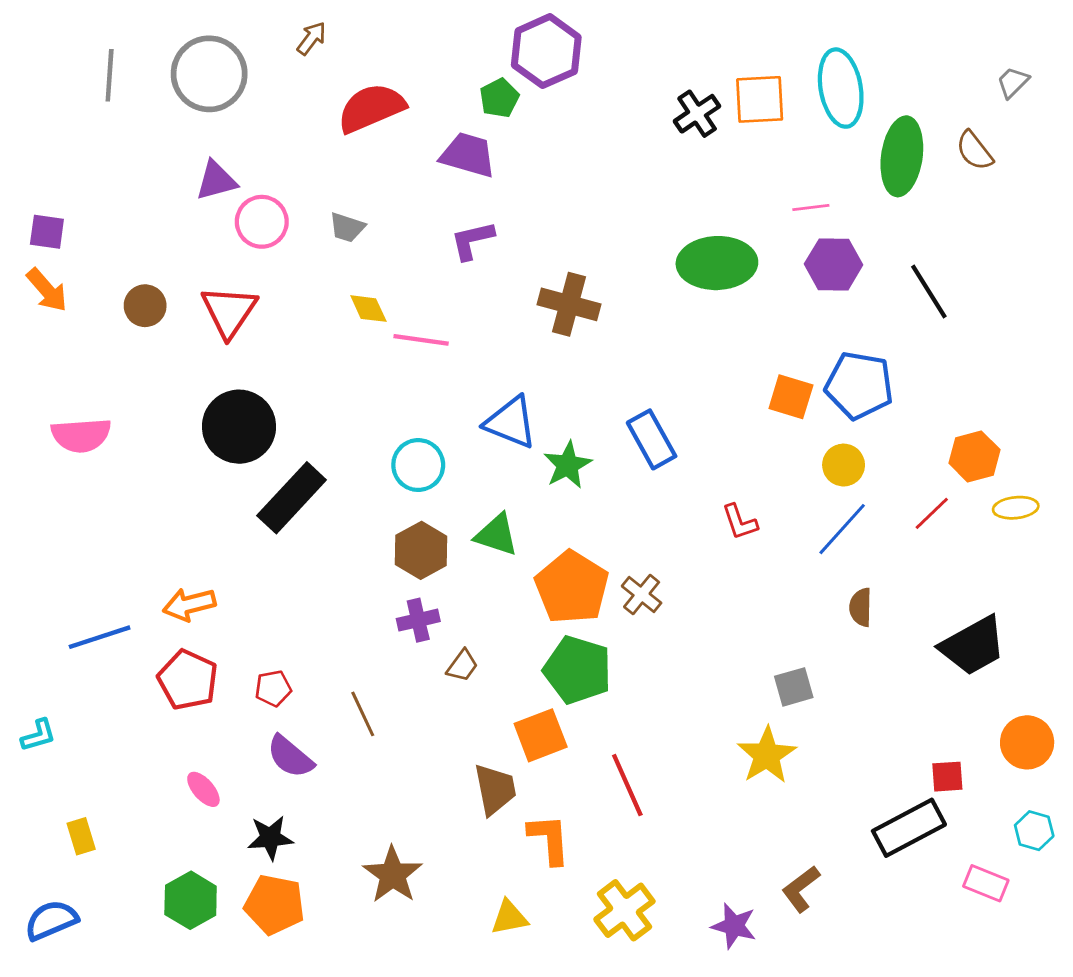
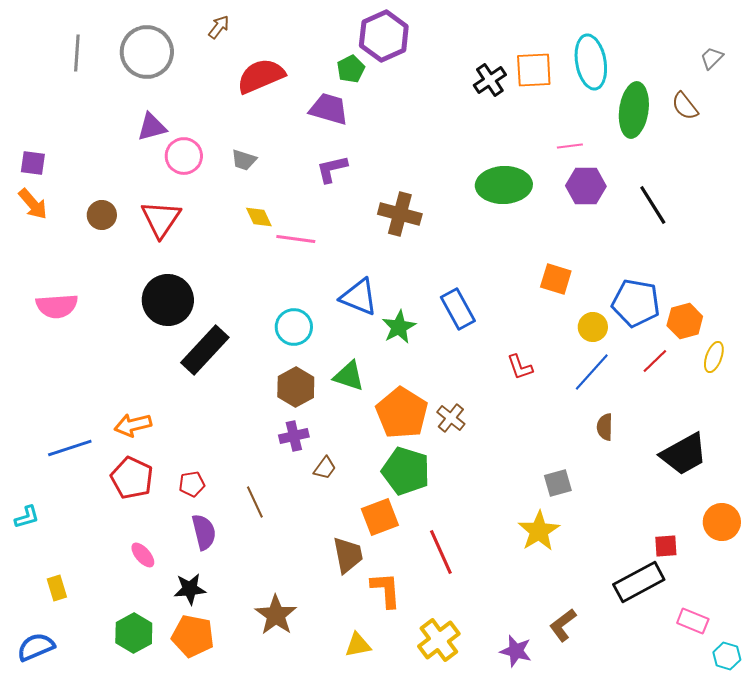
blue pentagon: (859, 385) -> (636, 303), moved
yellow ellipse: (1016, 508) -> (714, 357), turned -64
purple semicircle: (290, 757) -> (204, 532), turned -144
cyan hexagon: (1034, 831) -> (727, 656), moved

